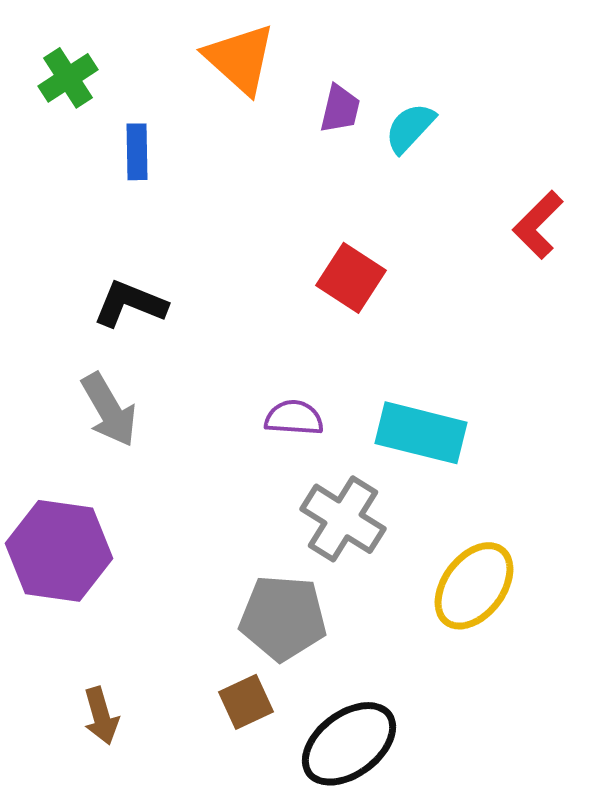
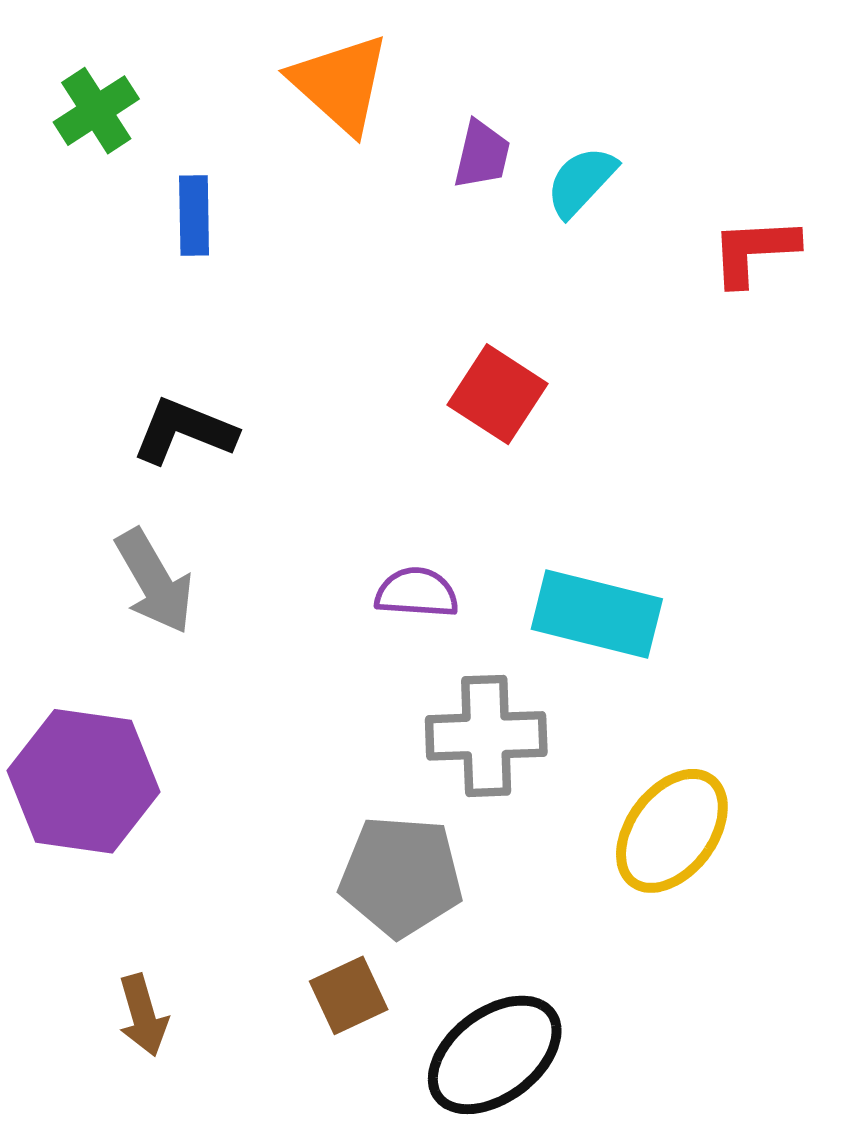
red L-shape: (538, 225) -> (754, 251), moved, turned 42
gray cross: (343, 519) -> (486, 736), turned -34

